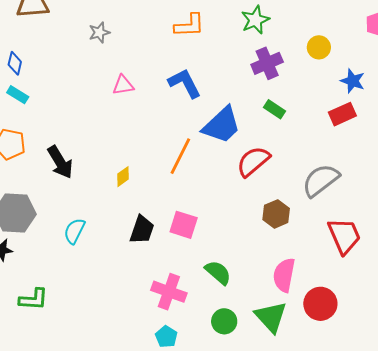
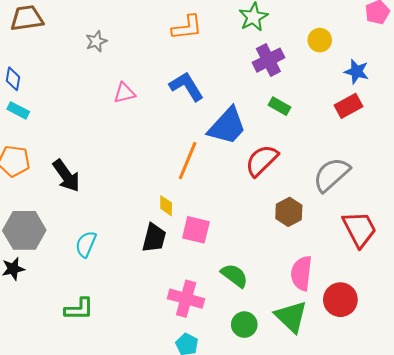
yellow diamond: (123, 177) -> (166, 206), moved, turned -50
green L-shape: (33, 299) -> (79, 309), moved

